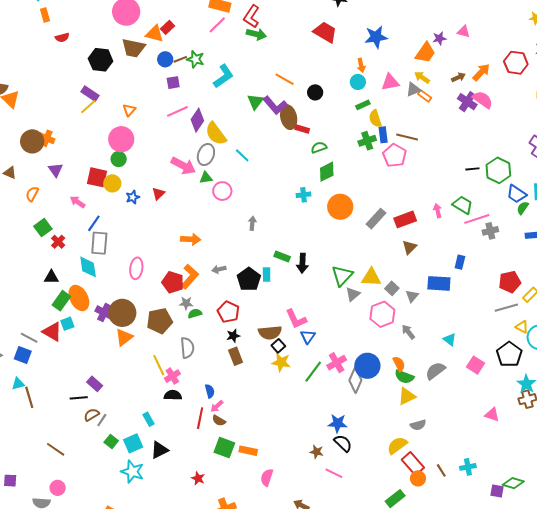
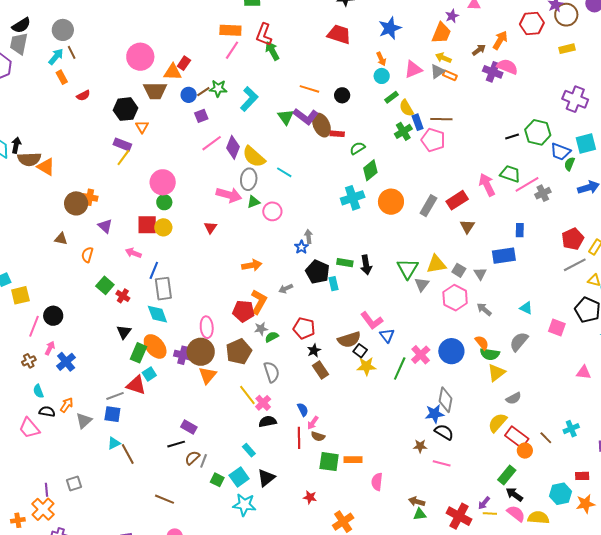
green arrow: (256, 34) -> (272, 51), turned -120
orange triangle: (129, 110) -> (142, 127), moved
cyan cross: (303, 195) -> (353, 198), size x1.6
blue star: (133, 197) -> (301, 247), moved
pink arrow: (438, 211) -> (487, 185), size x1.6
pink ellipse: (136, 268) -> (207, 327), moved
black triangle: (51, 277) -> (124, 332), turned -42
black pentagon: (249, 279) -> (318, 272), moved
gray line: (29, 338) -> (115, 396), turned -36
gray diamond: (355, 380) -> (445, 400), moved

